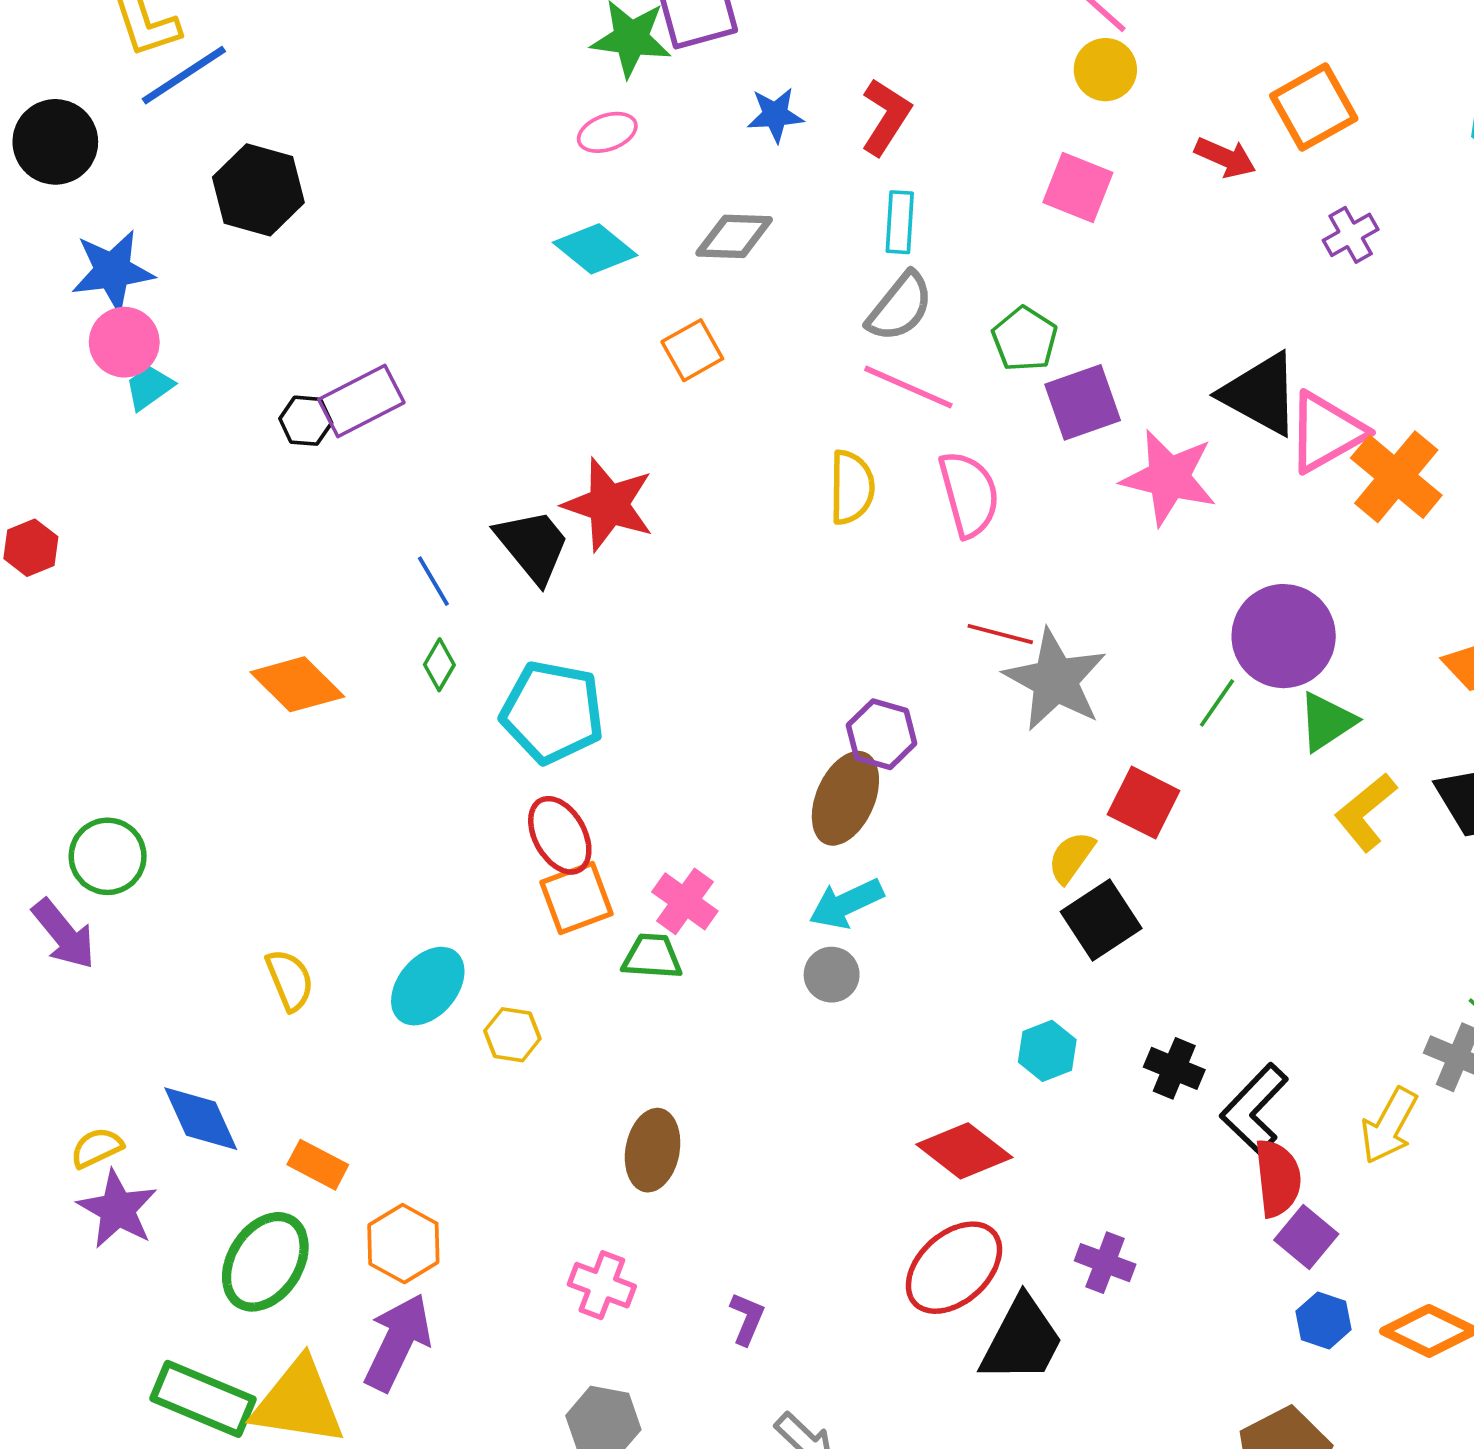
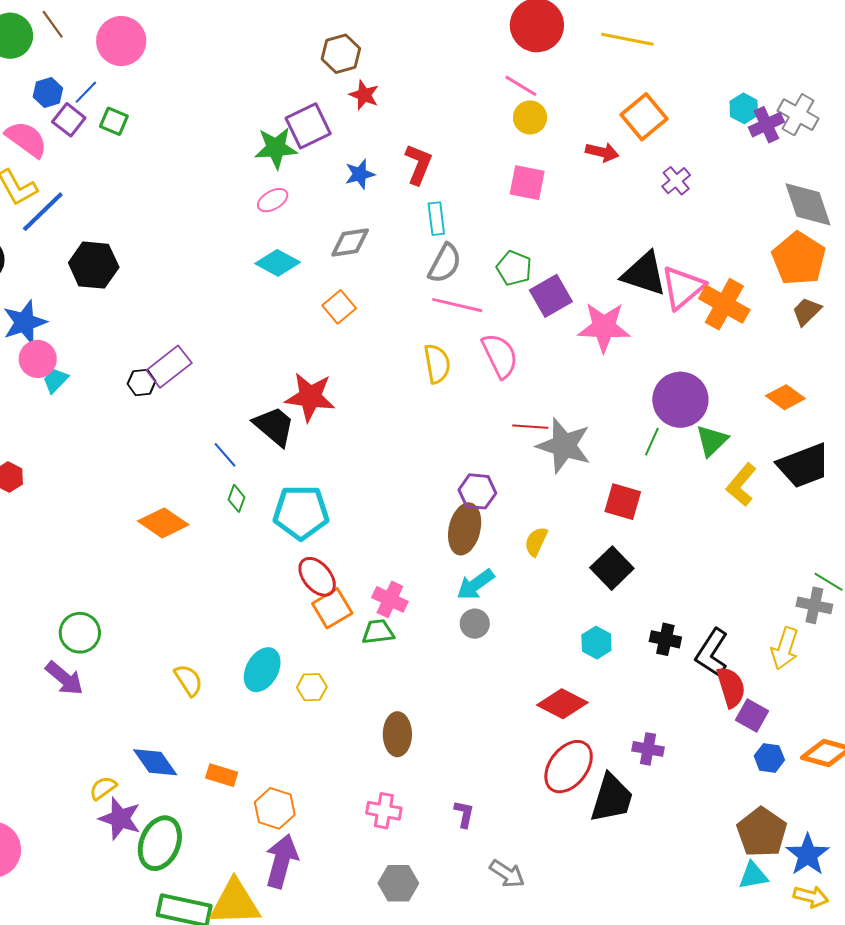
yellow semicircle: (1071, 857) -> (536, 542), moved
green ellipse: (265, 1262) -> (160, 843), moved

